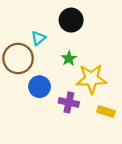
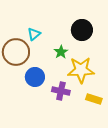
black circle: (71, 20) -> (82, 30), moved

